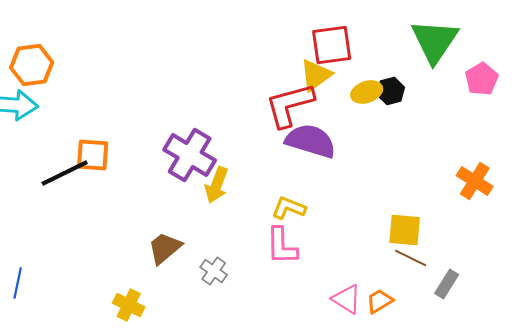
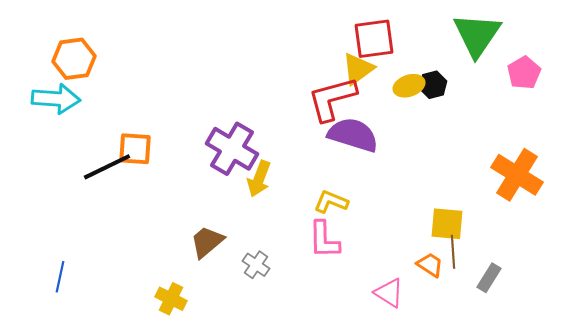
orange cross: (475, 181) -> (517, 175), size x1.4
brown line: (411, 258) -> (453, 252), turned 60
orange trapezoid: (380, 301) -> (430, 265), moved, turned 64

